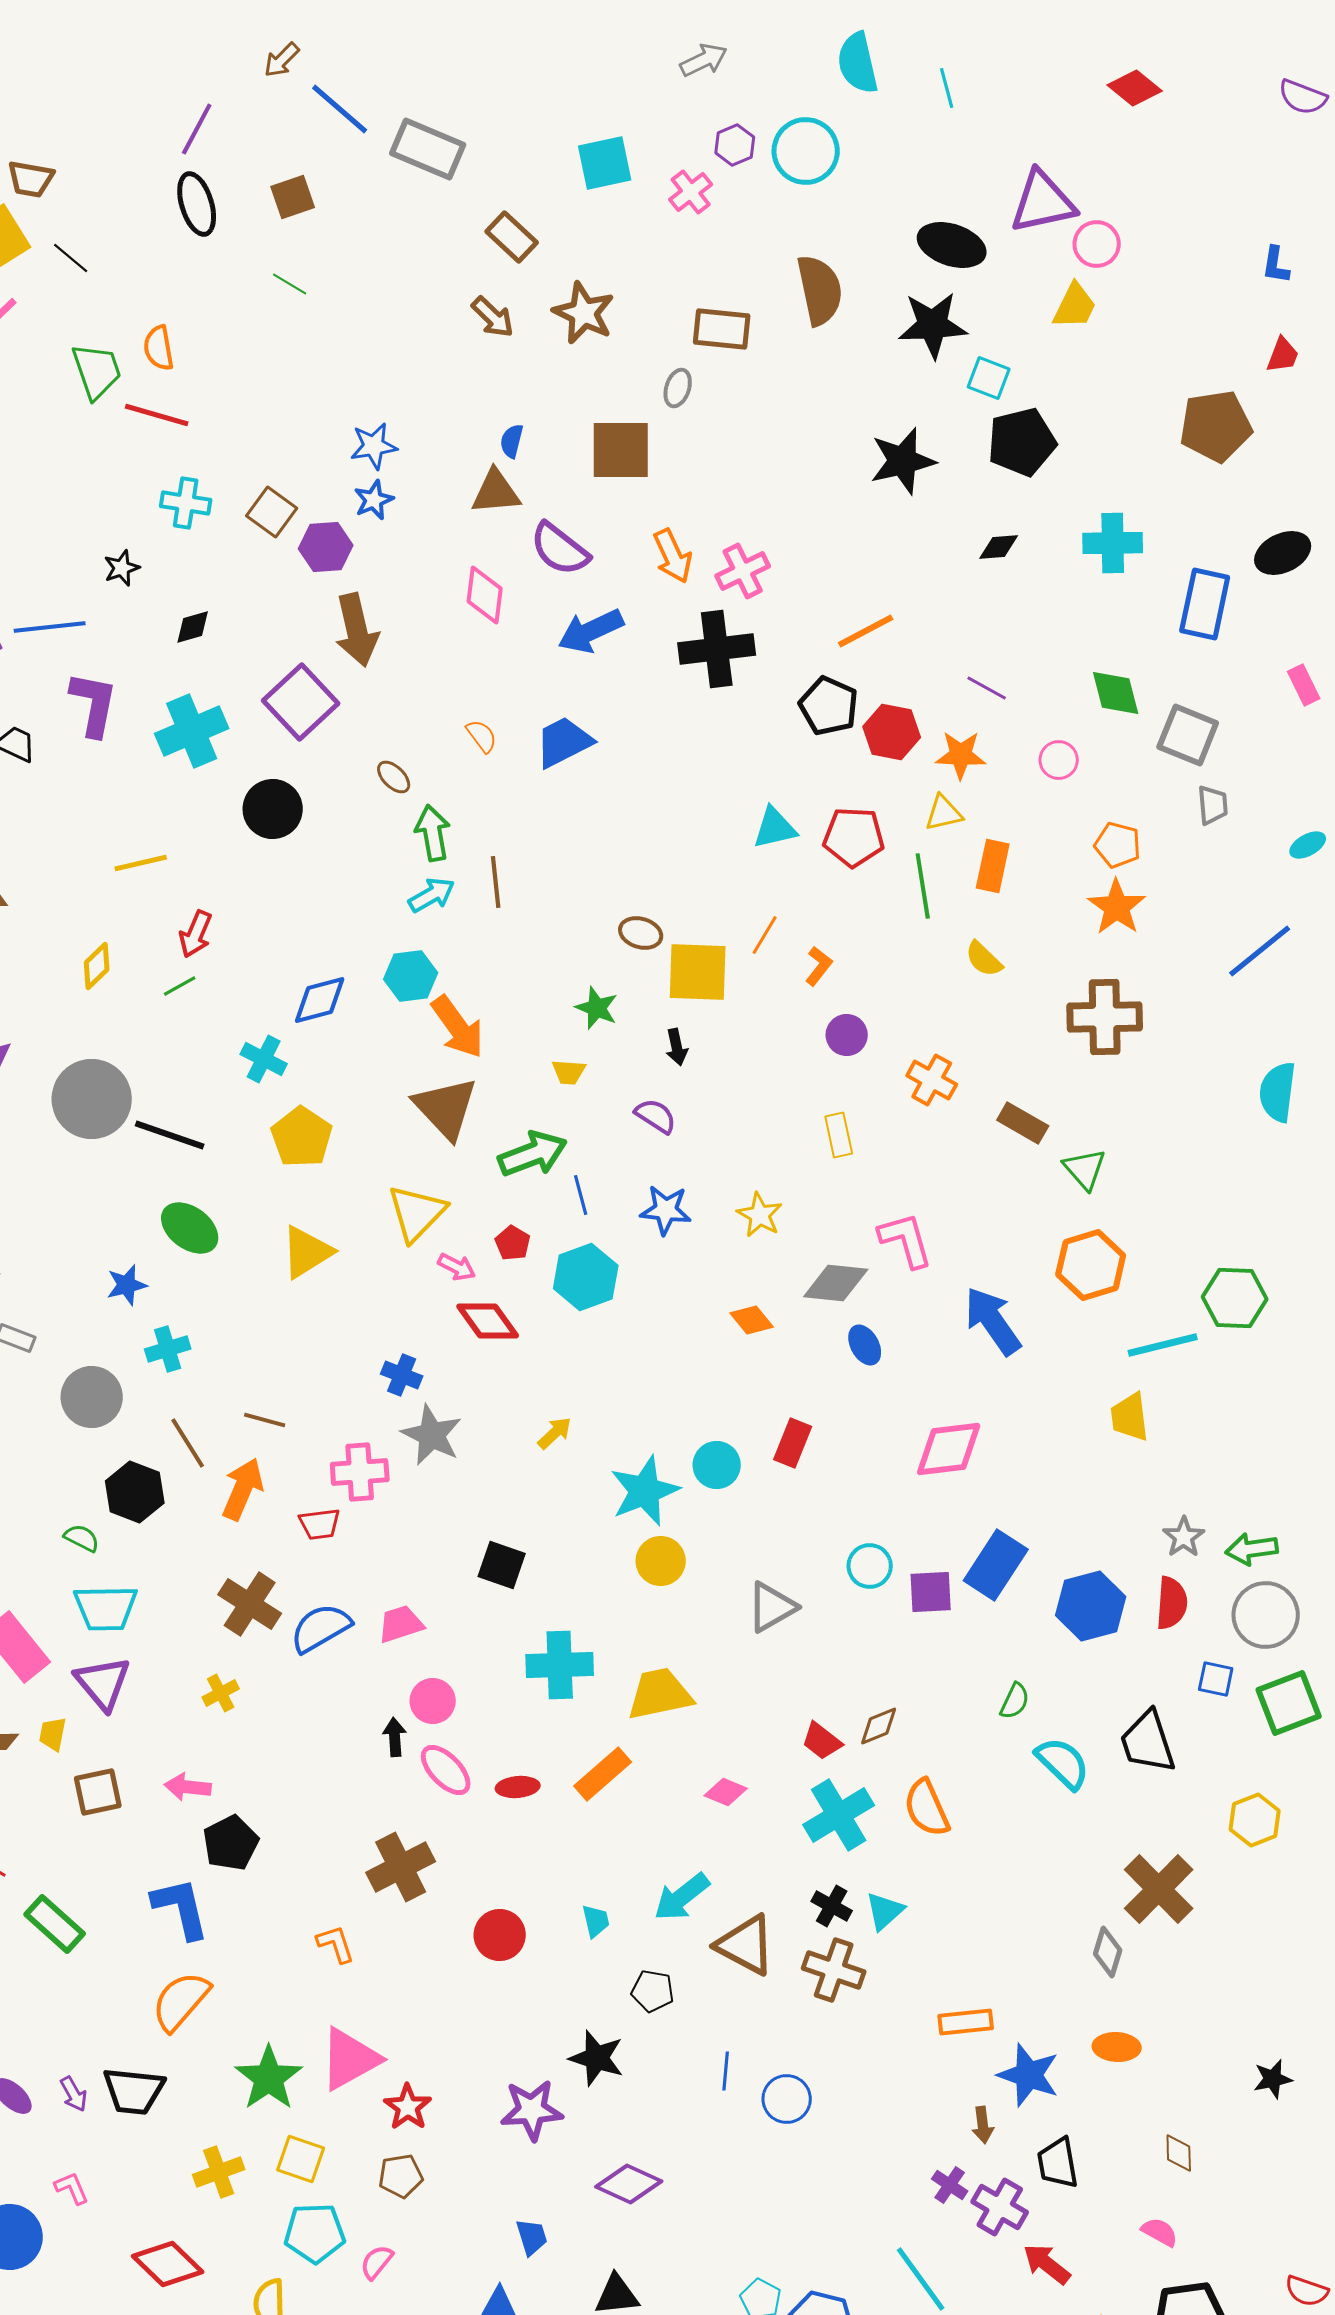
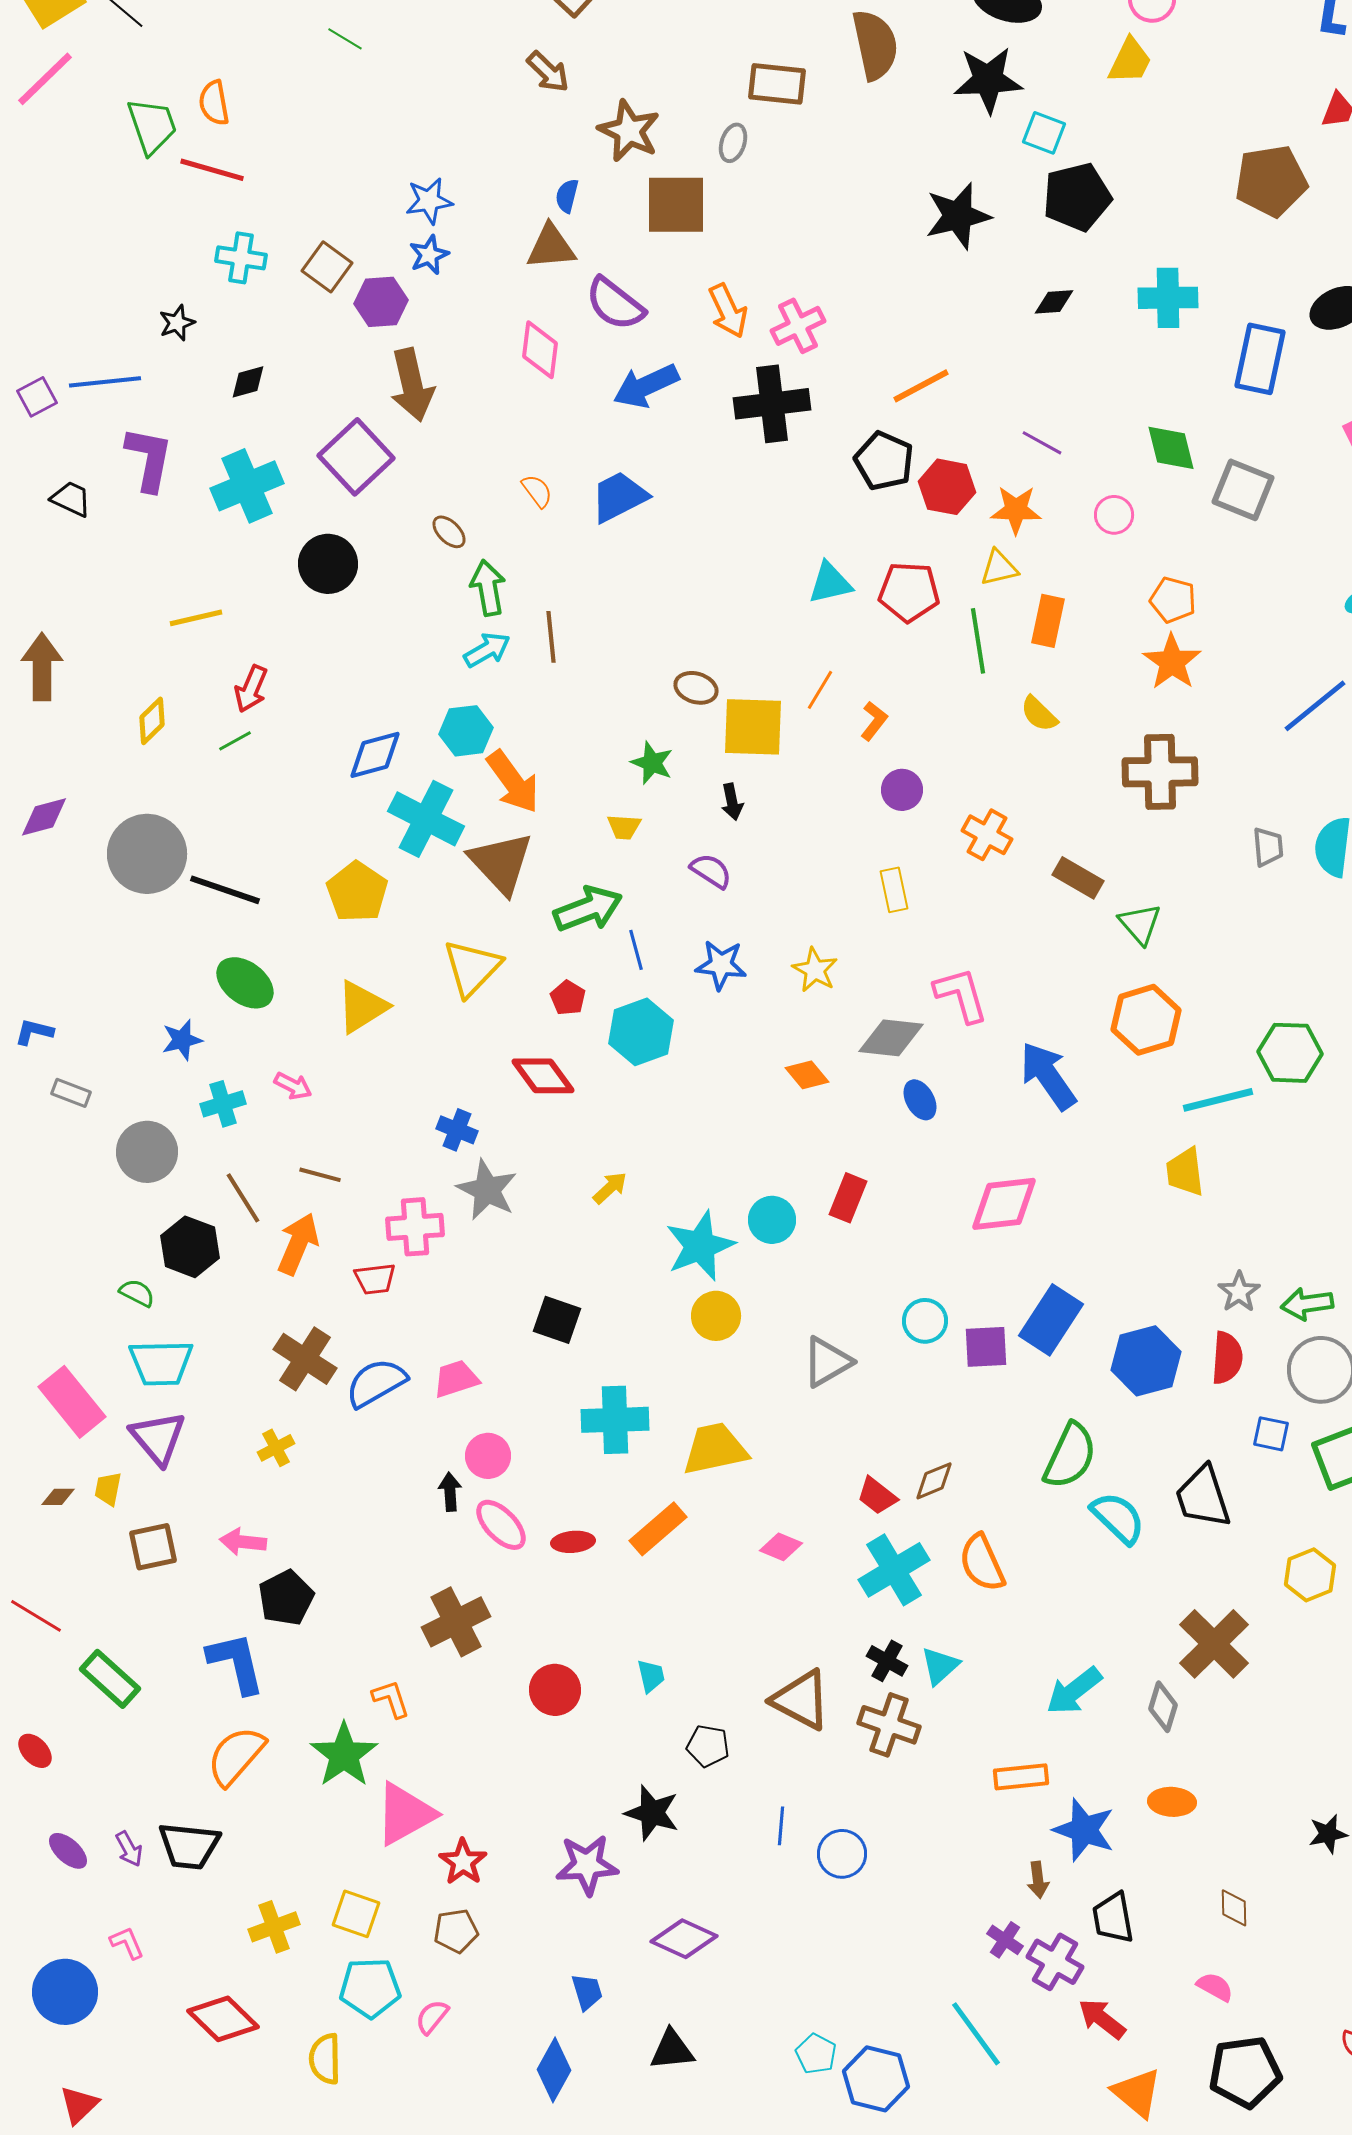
brown star: (584, 313) -> (629, 131), moved
gray trapezoid: (1213, 805) -> (1268, 847), moved
cyan cross: (264, 1059) -> (426, 819), moved, size x1.6
pink arrow: (457, 1267) -> (293, 1086), moved
green semicircle: (1015, 1701) -> (1070, 1456), size x1.8
cyan arrow: (682, 1897) -> (1074, 1691), moved
green star: (269, 2078) -> (344, 1755), moved

